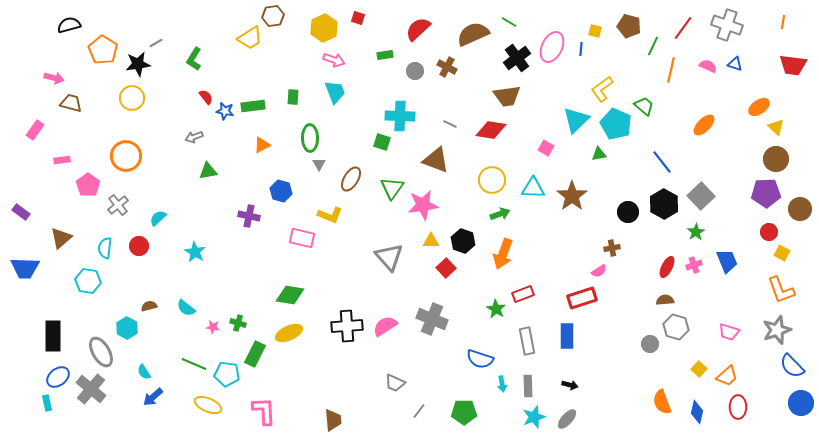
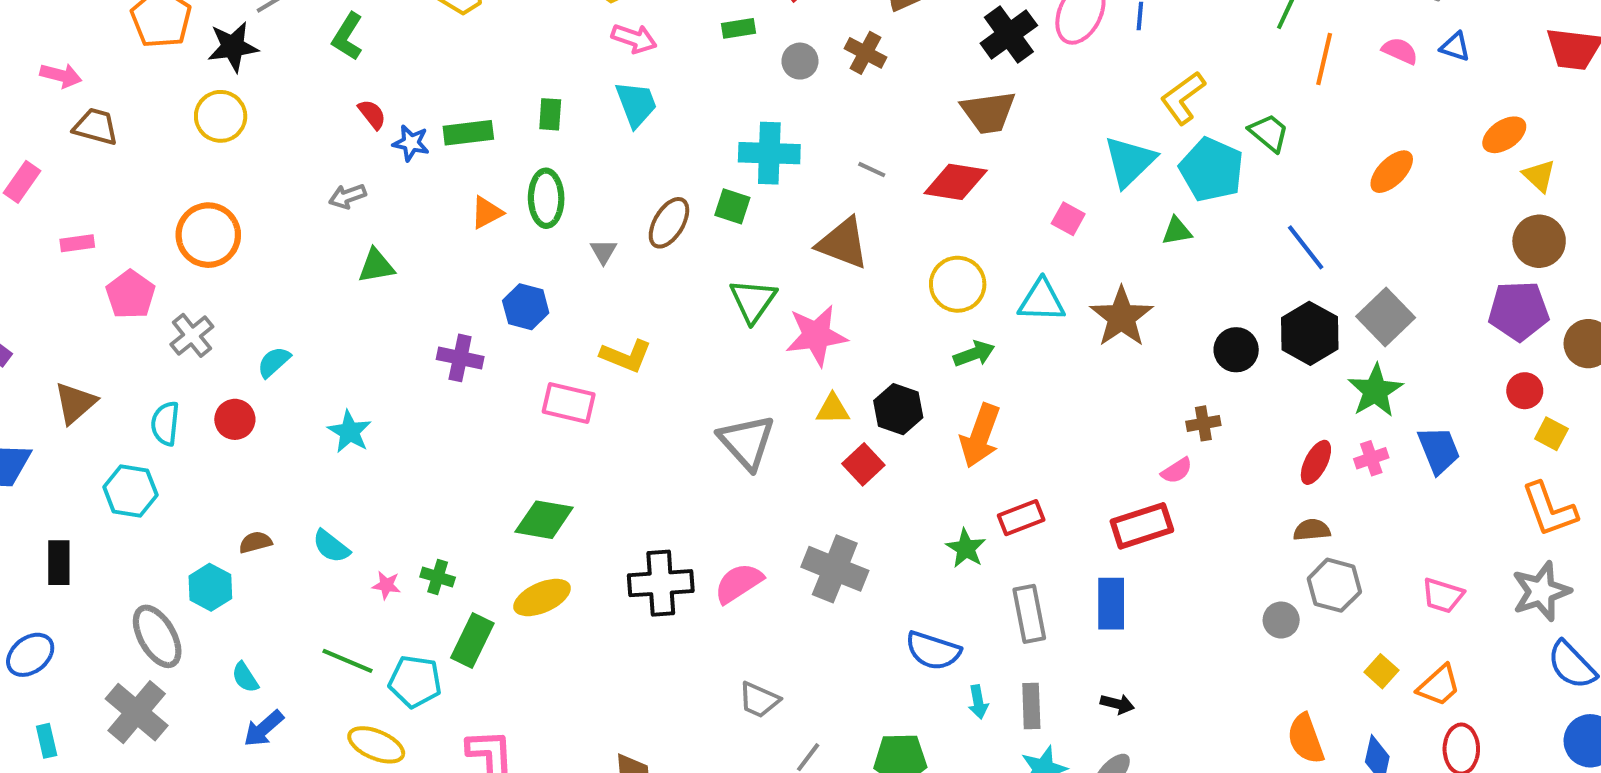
green ellipse: (310, 138) -> (546, 198), moved
brown ellipse: (351, 179) -> (669, 223), moved
green star: (696, 232) -> (1375, 391), size x1.5
black rectangle: (53, 336) -> (59, 563), moved, size x0.7
blue ellipse: (58, 377) -> (30, 655), moved

